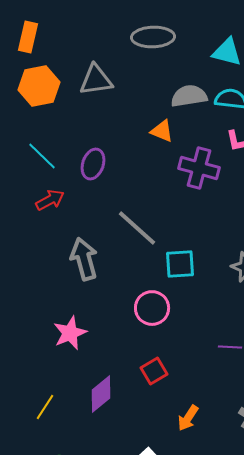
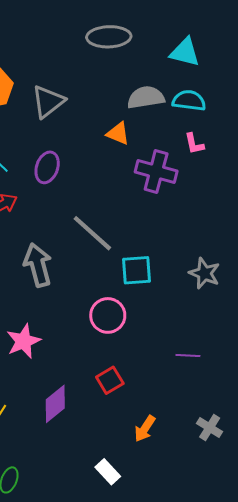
gray triangle: (96, 80) -> (48, 102), moved, turned -30

